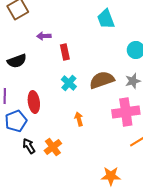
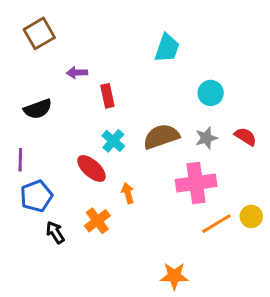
cyan trapezoid: (106, 19) -> (167, 48), turned -140
red ellipse: (34, 102) -> (92, 168), moved, turned -40
orange cross: (53, 147) -> (97, 221), moved

